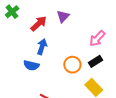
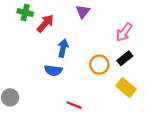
green cross: (12, 12) -> (25, 12), turned -32
red arrow: (39, 24) -> (45, 23), moved

